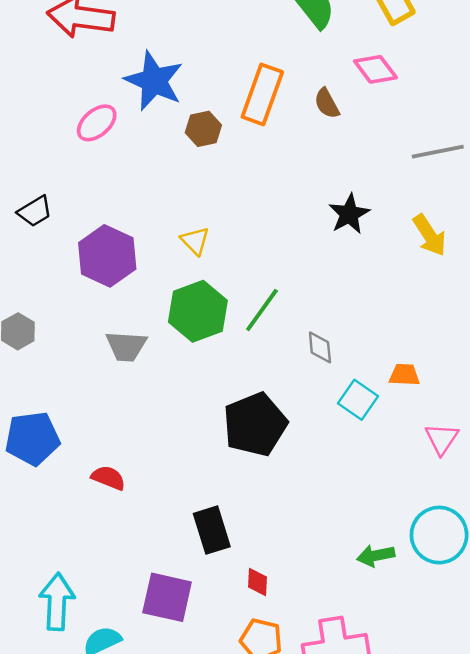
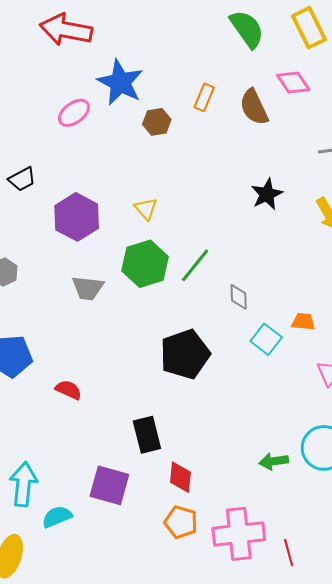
orange rectangle: (262, 94) -> (204, 97), size x0.6
brown semicircle: (327, 103) -> (254, 107), size x1.5
red diamond: (258, 582) -> (180, 477), size x1.4

